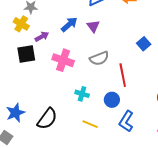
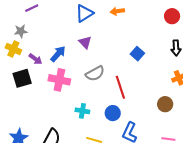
blue arrow: (69, 24) -> (58, 54), moved
purple arrow: (42, 37) -> (35, 59), turned 72

